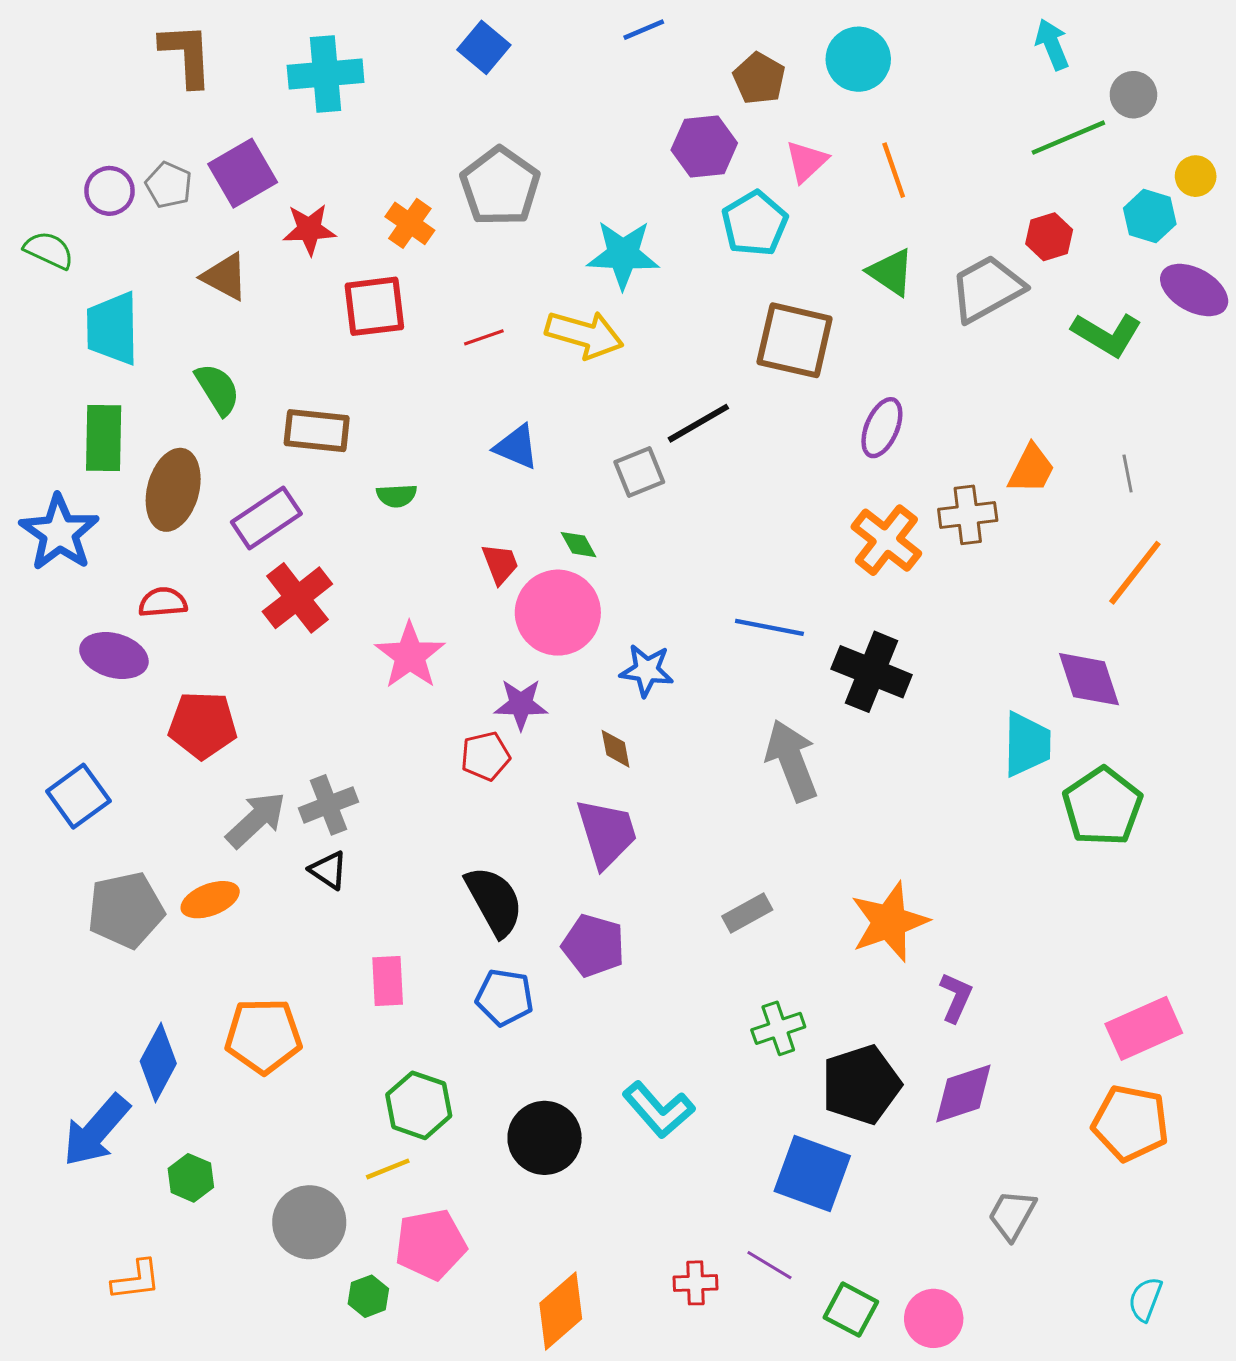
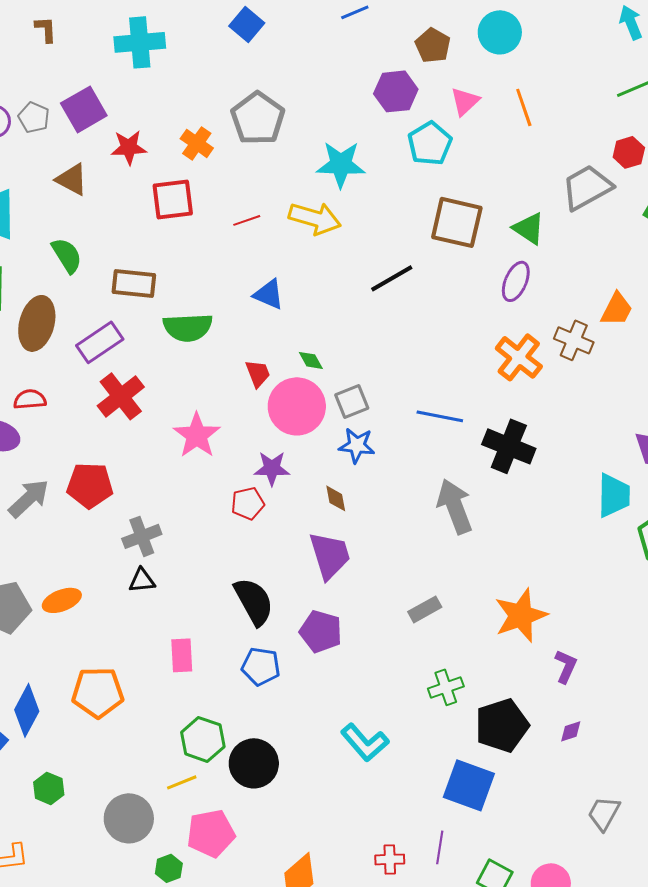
brown L-shape: (186, 55) -> (46, 29), size x0.6
green triangle: (891, 272) -> (529, 228), moved
gray square: (639, 472) -> (352, 401), moved
green semicircle: (397, 496) -> (188, 327), size x1.8
brown cross: (968, 515) -> (574, 340), turned 30
red pentagon: (203, 725) -> (90, 485), moved
gray arrow: (256, 820) -> (29, 498), moved
black triangle: (328, 870) -> (142, 580), turned -40
purple diamond: (963, 1093) -> (571, 731), size x0.5
black circle: (545, 1138) -> (254, 763), moved
purple line: (769, 1265) -> (440, 847), turned 68

